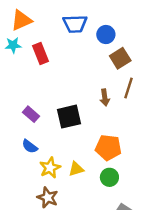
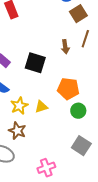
black square: (69, 117) -> (35, 63), turned 30
green circle: (109, 177) -> (78, 111), moved

